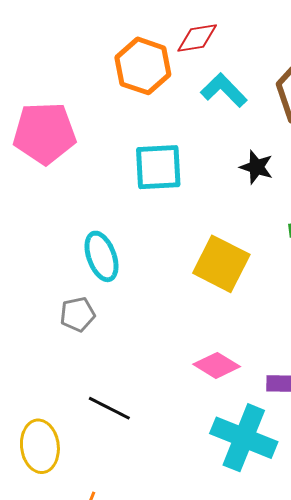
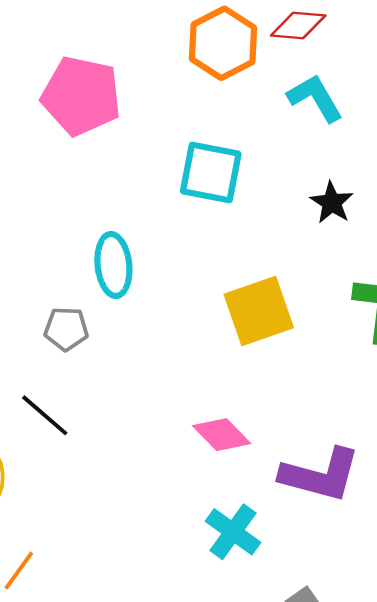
yellow square: (221, 264) -> (259, 311), turned 30
black line: (109, 408) -> (45, 415), moved
cyan cross: (244, 438) -> (233, 532), size x0.7

